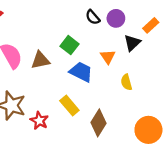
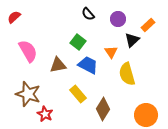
black semicircle: (93, 17) -> (88, 14), moved
brown triangle: (40, 60) -> (58, 65), moved
yellow semicircle: (126, 82) -> (127, 74), size x1.6
red star: (39, 121) -> (45, 114), moved

